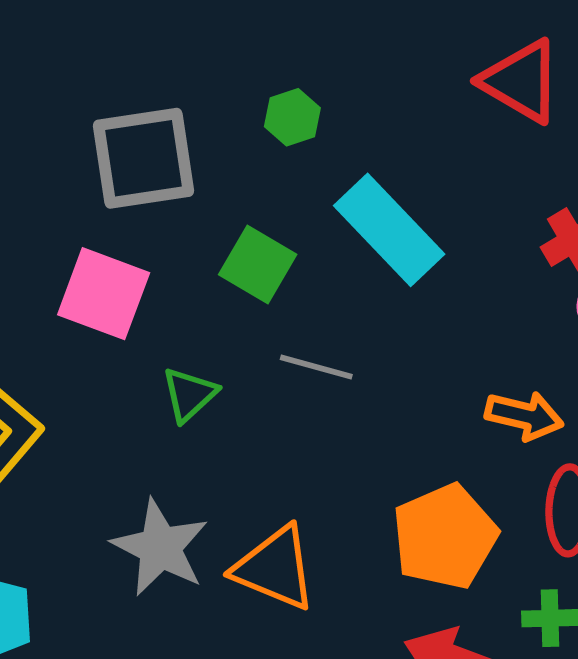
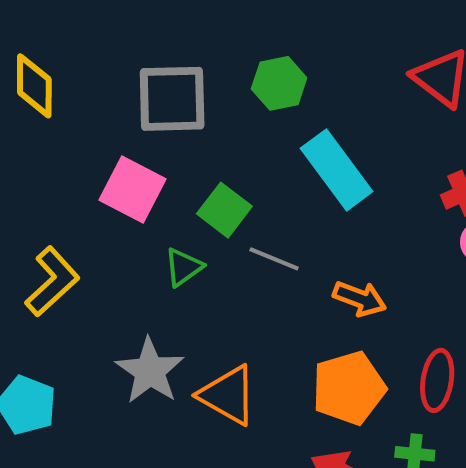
green hexagon: (292, 117) -> (279, 83), size x1.4
green square: (258, 264) -> (224, 210), moved
orange arrow: (524, 416) -> (360, 299), moved

